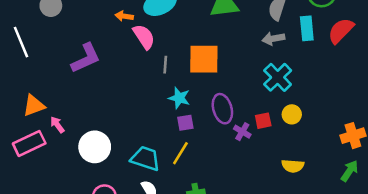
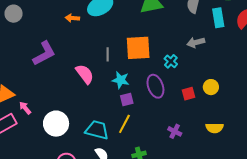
pink semicircle: (144, 37) -> (85, 74), moved
gray arrow: (273, 39) -> (196, 42), moved
cyan cross: (278, 77) -> (171, 61), moved, size x0.6
purple cross: (242, 132) -> (175, 131), moved

